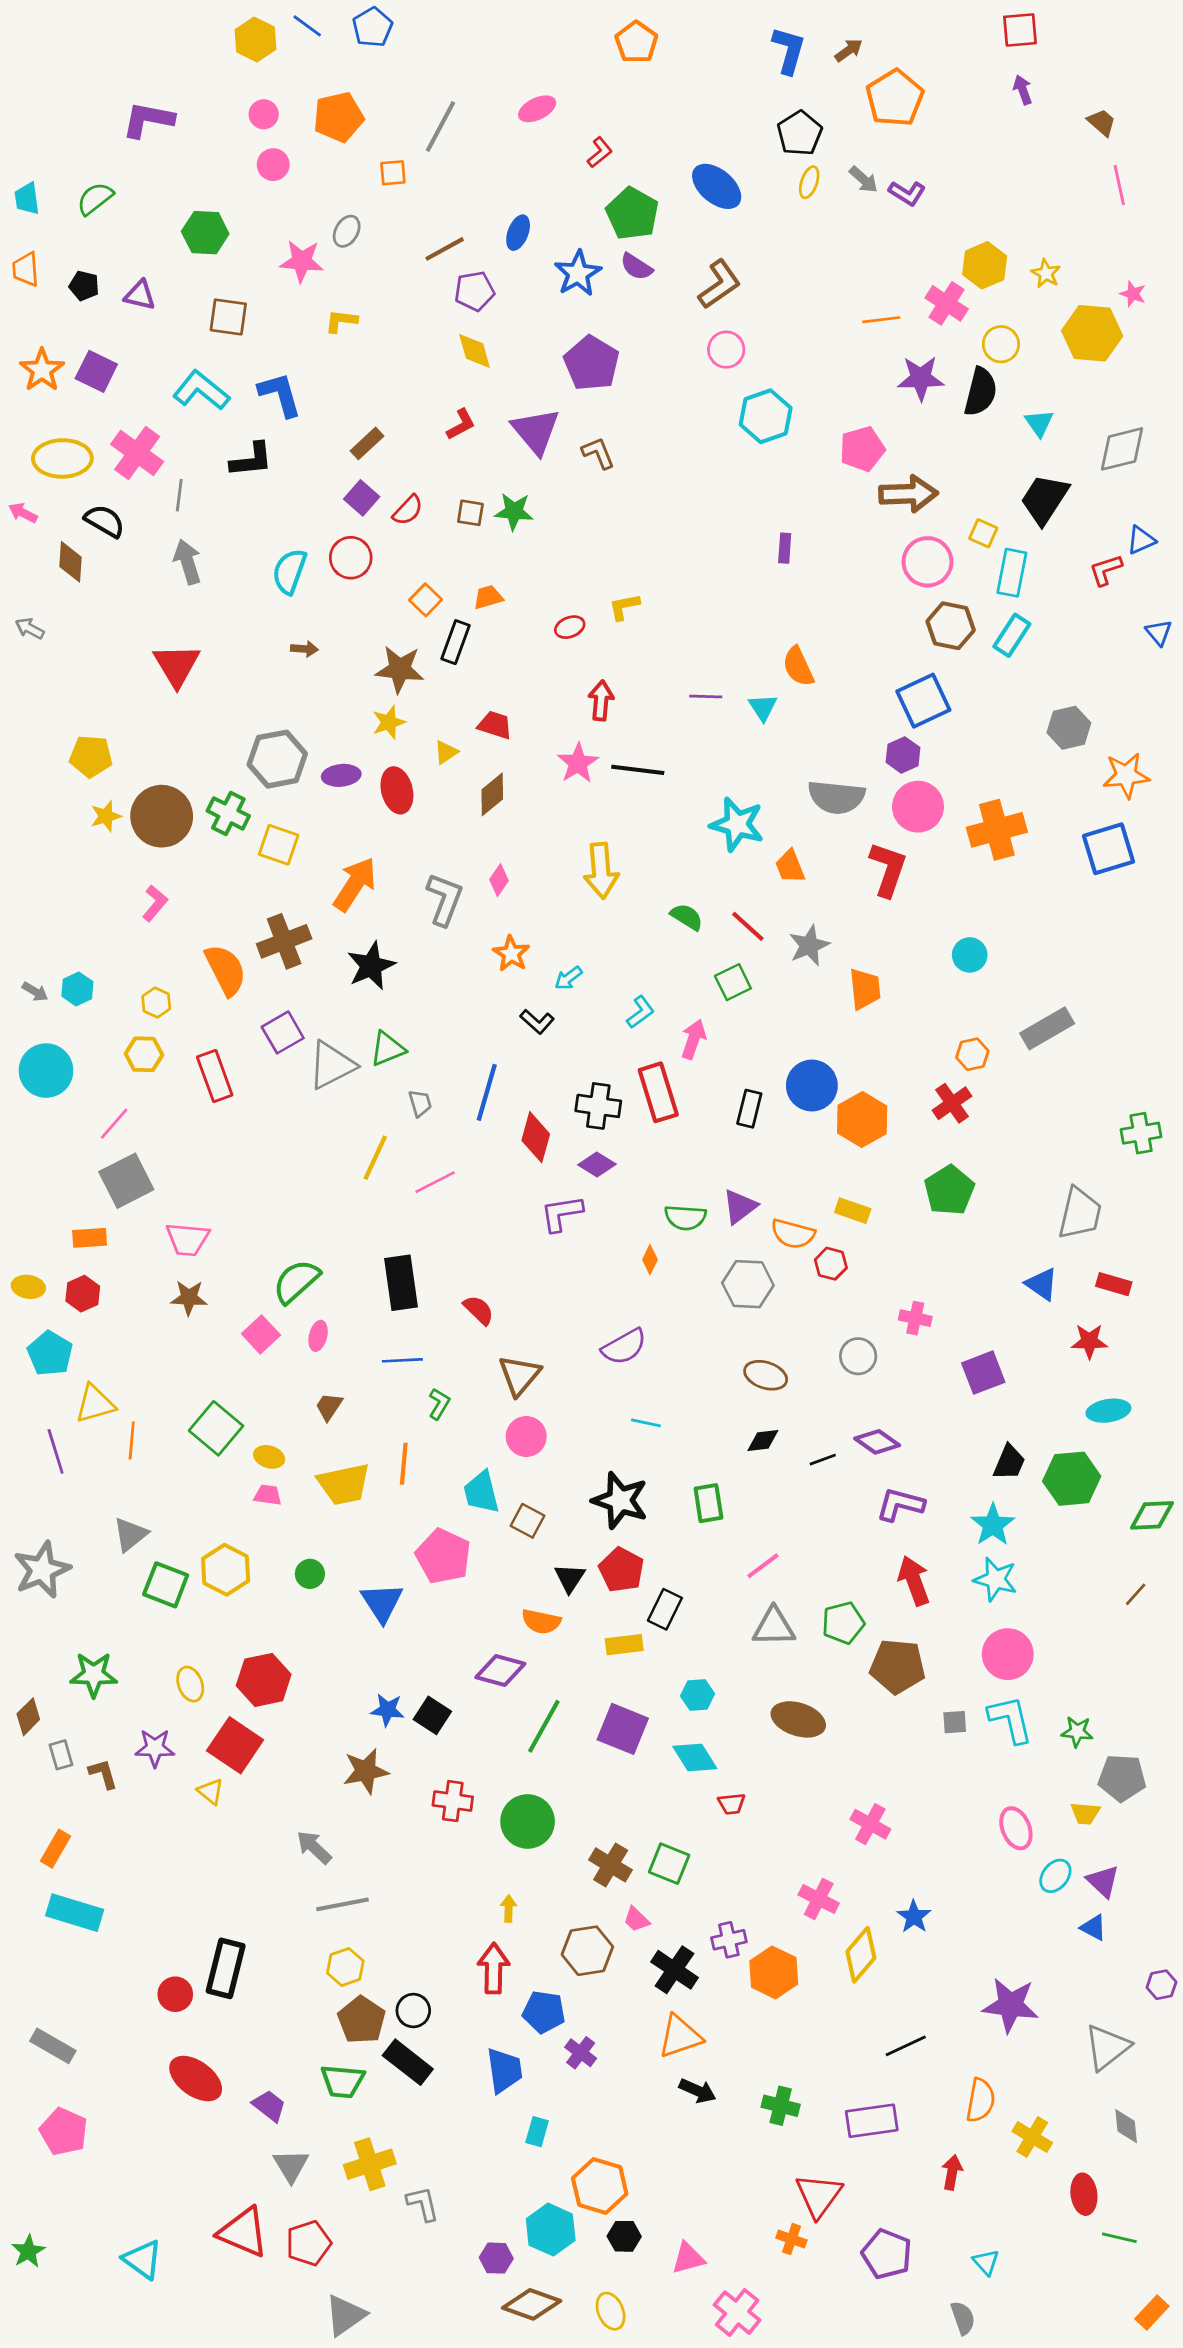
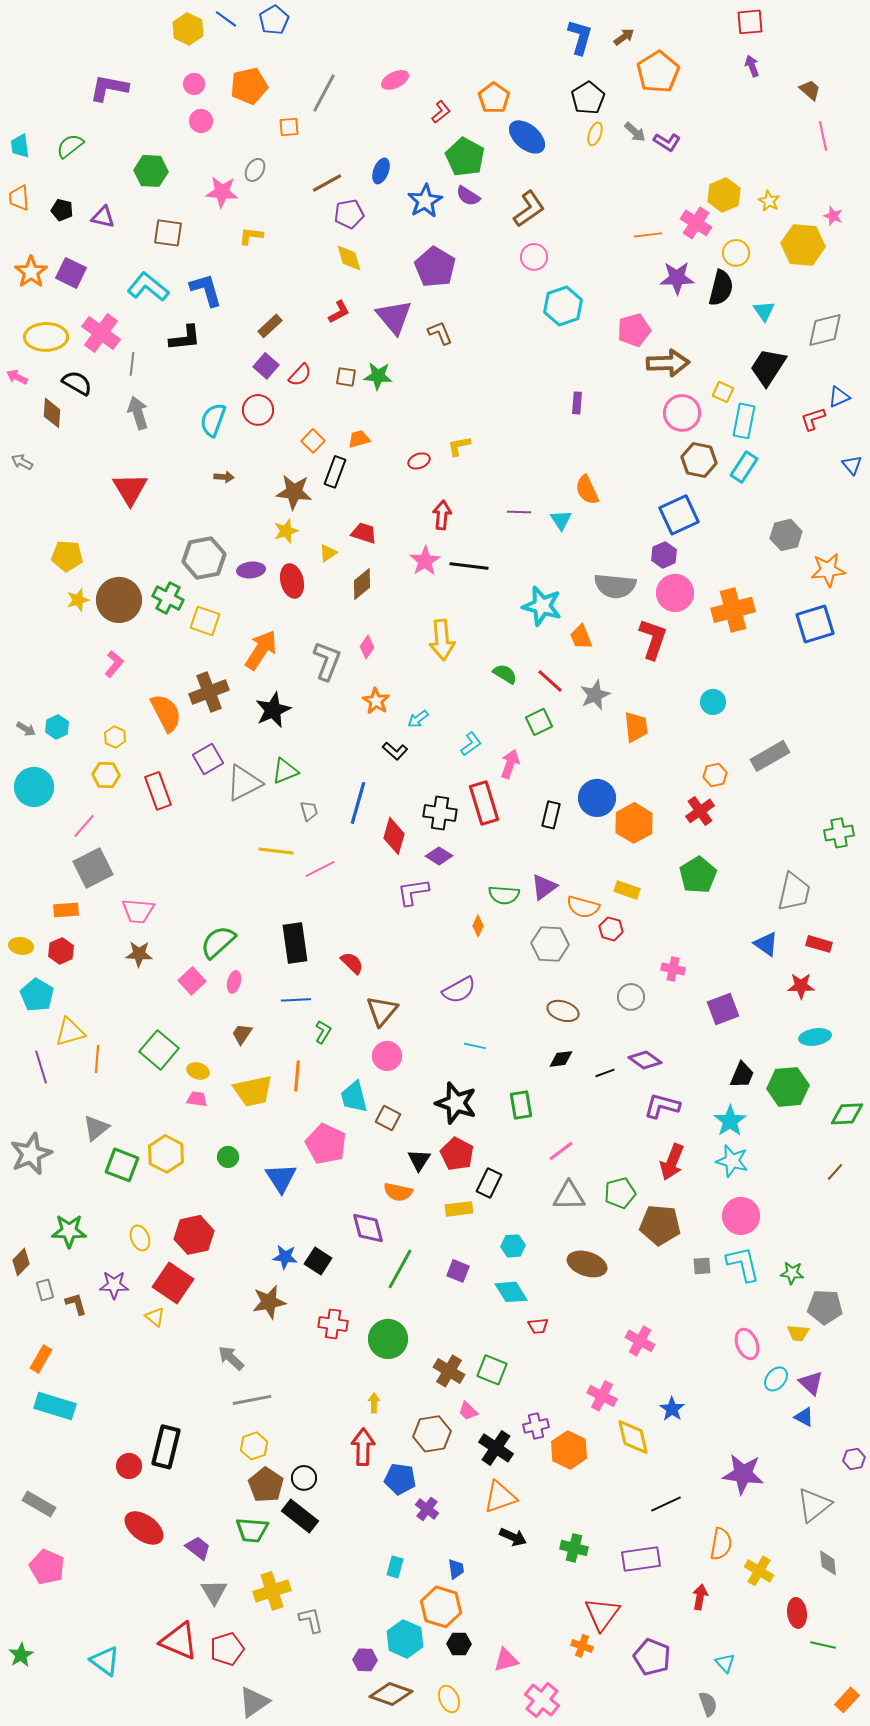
orange pentagon: (636, 42) -> (494, 98), moved
yellow line: (375, 1158) -> (276, 851), turned 72
red arrow: (914, 1581) -> (672, 1162), turned -138
purple diamond: (500, 1670) -> (368, 1228), turned 60
purple square: (623, 1729) -> (458, 1271), size x0.6
yellow diamond: (861, 1955) -> (633, 1437), turned -54
blue trapezoid: (504, 2070) -> (456, 1569), moved, size x0.6

